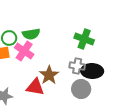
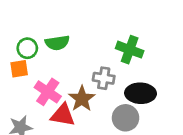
pink cross: (24, 51) -> (48, 92), moved
gray cross: (77, 66) -> (104, 78), moved

